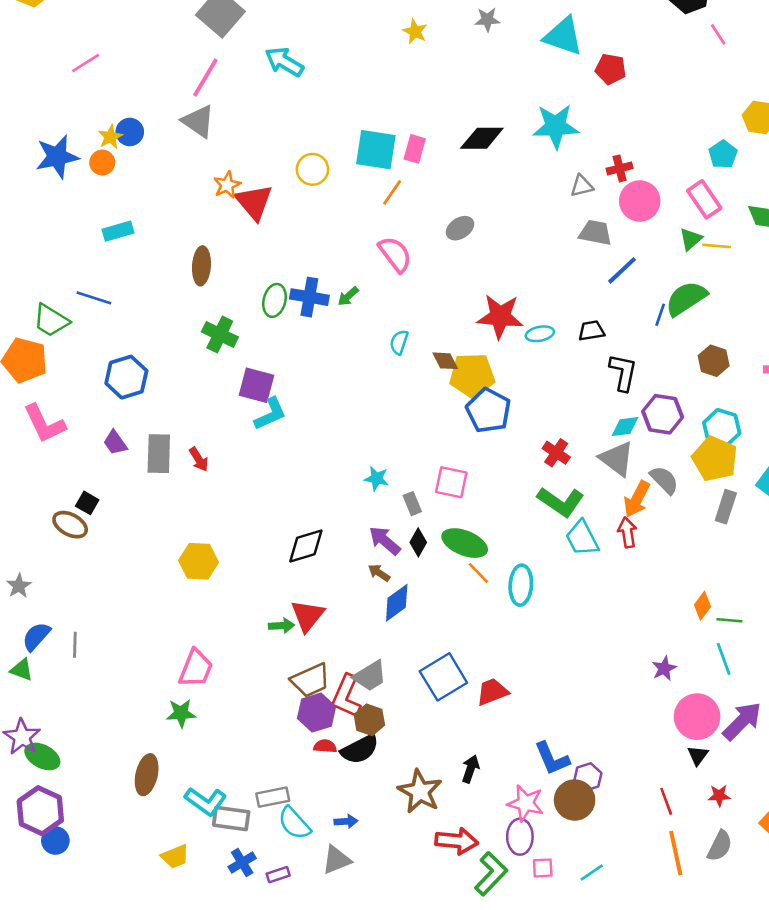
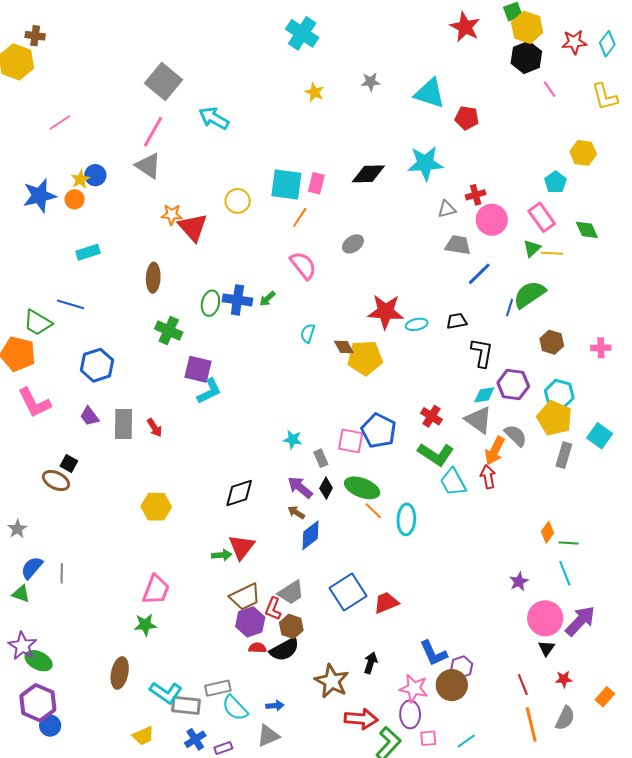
orange star: (227, 185) -> (172, 215), turned 30
blue pentagon: (488, 410) -> (379, 431), moved
red L-shape: (346, 696) -> (273, 609), size x0.7

